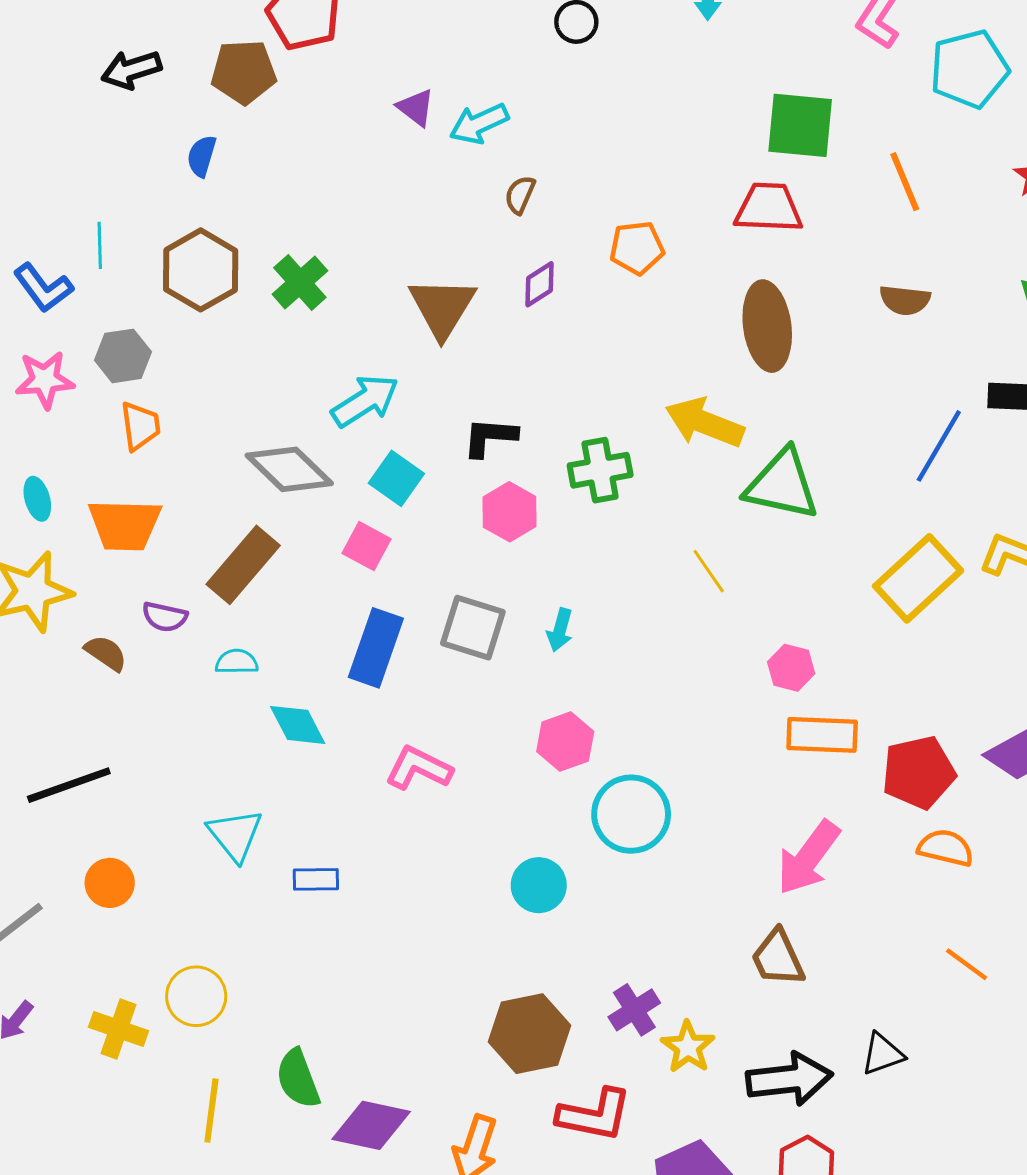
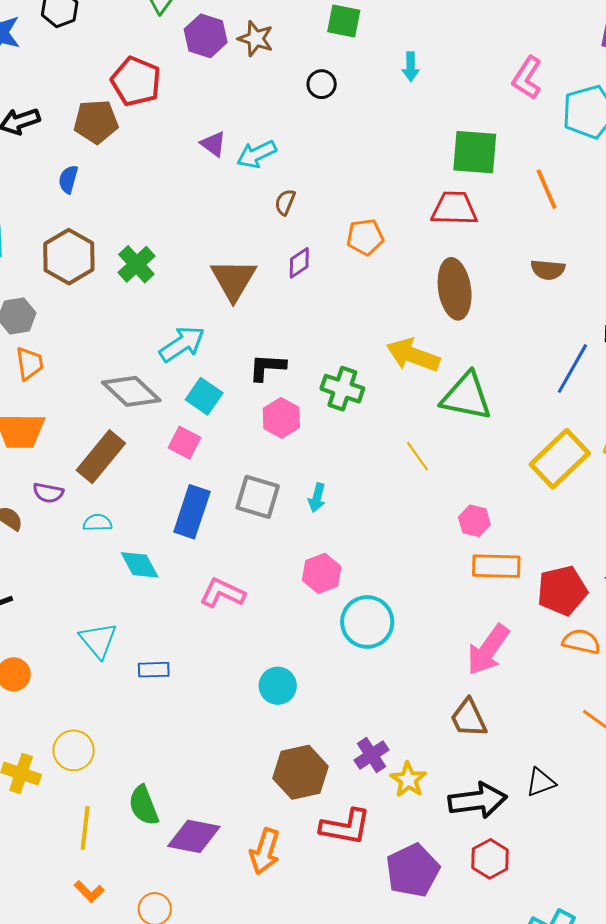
green cross: (600, 470) -> (342, 389), turned 30
cyan circle: (539, 885) -> (278, 686), moved

